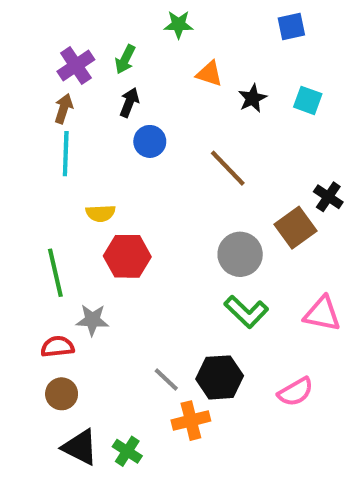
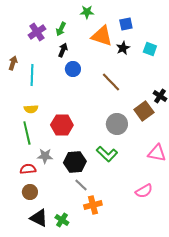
blue square: (291, 27) -> (126, 24), moved
orange triangle: (209, 74) -> (102, 36), size x1.6
brown arrow: (64, 109) -> (13, 63), moved
yellow semicircle: (101, 213) -> (31, 109), moved
green L-shape: (246, 312) -> (107, 154), moved
black hexagon: (220, 377) -> (75, 162), moved

